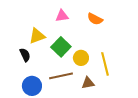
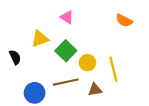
pink triangle: (62, 16) -> (67, 17), turned 40
orange semicircle: (95, 19) -> (124, 21), moved
black semicircle: (25, 55) -> (15, 57), moved

